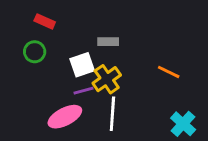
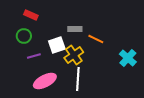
orange line: (169, 72) -> (96, 39), moved
purple line: (84, 91) -> (34, 56), moved
cyan cross: (183, 124) -> (128, 58), moved

